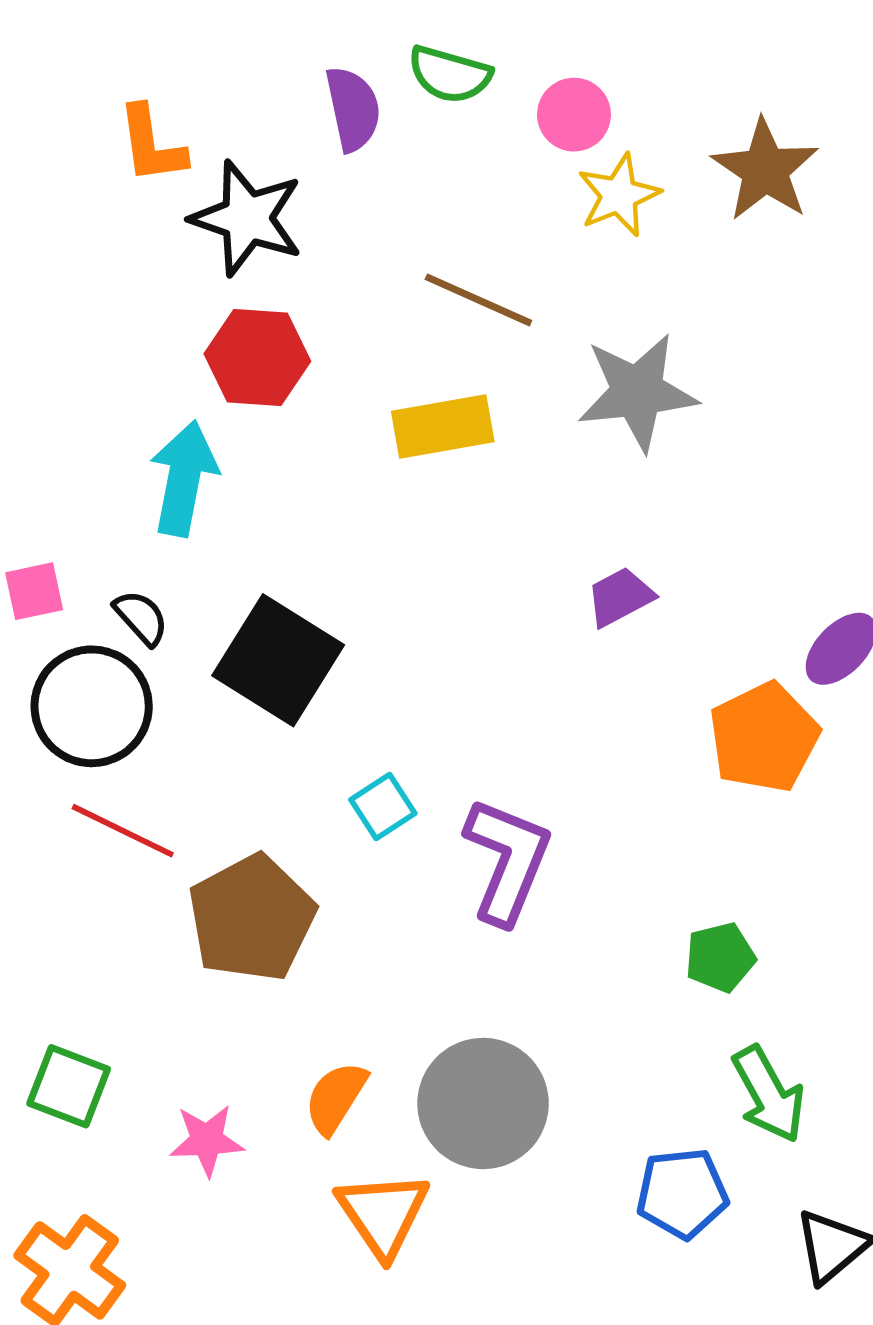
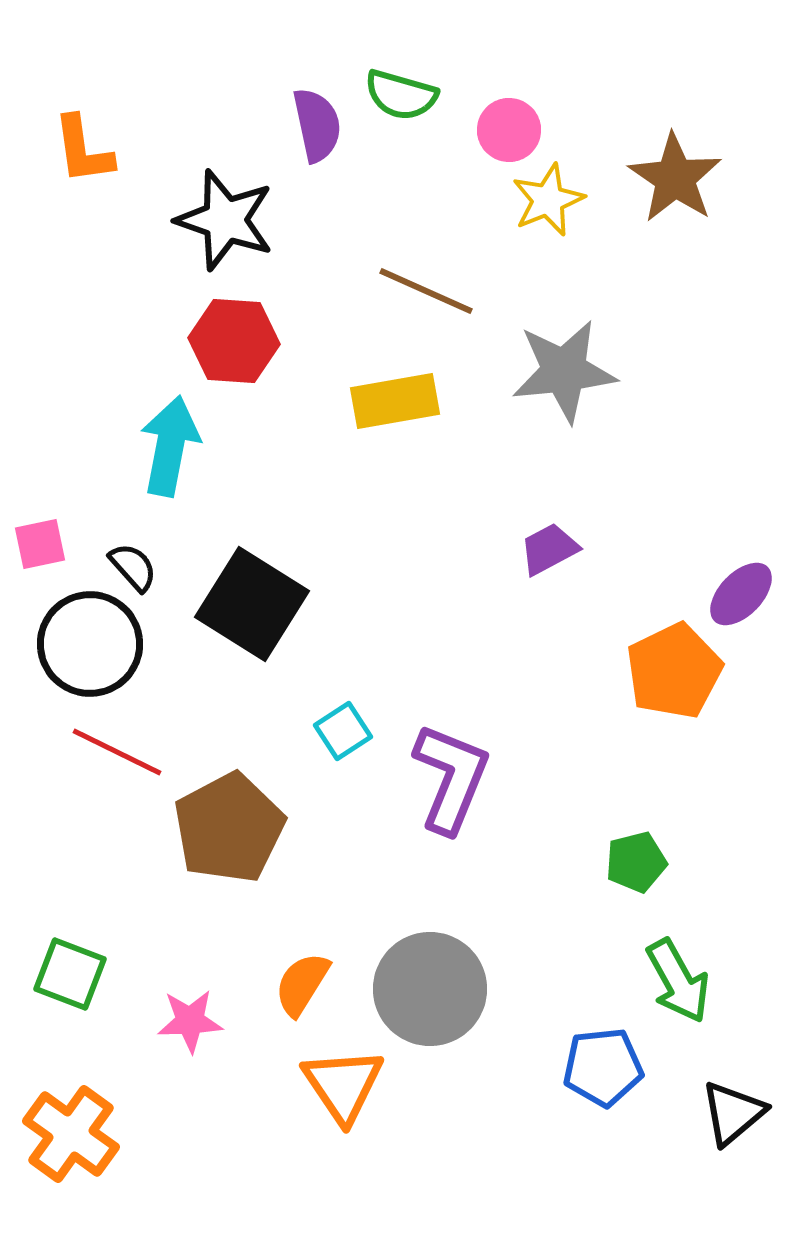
orange L-shape: (151, 145) -> (83, 150), moved

